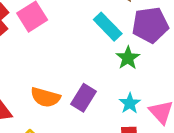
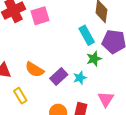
cyan star: (130, 103) -> (80, 78), moved

